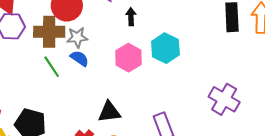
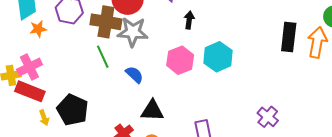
gray star: (77, 37) -> (133, 32), size x1.4
blue semicircle: (80, 58) -> (134, 75), moved
purple cross: (224, 99) -> (268, 117), size x0.7

